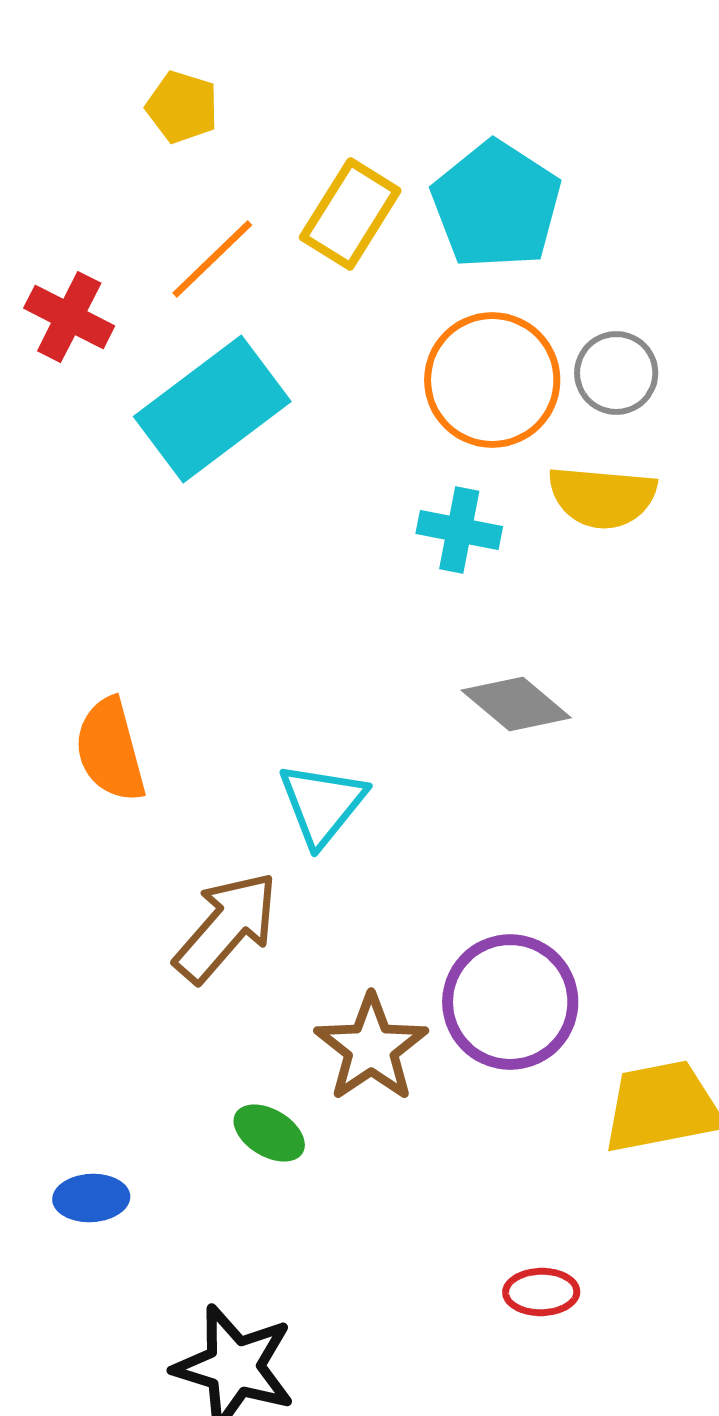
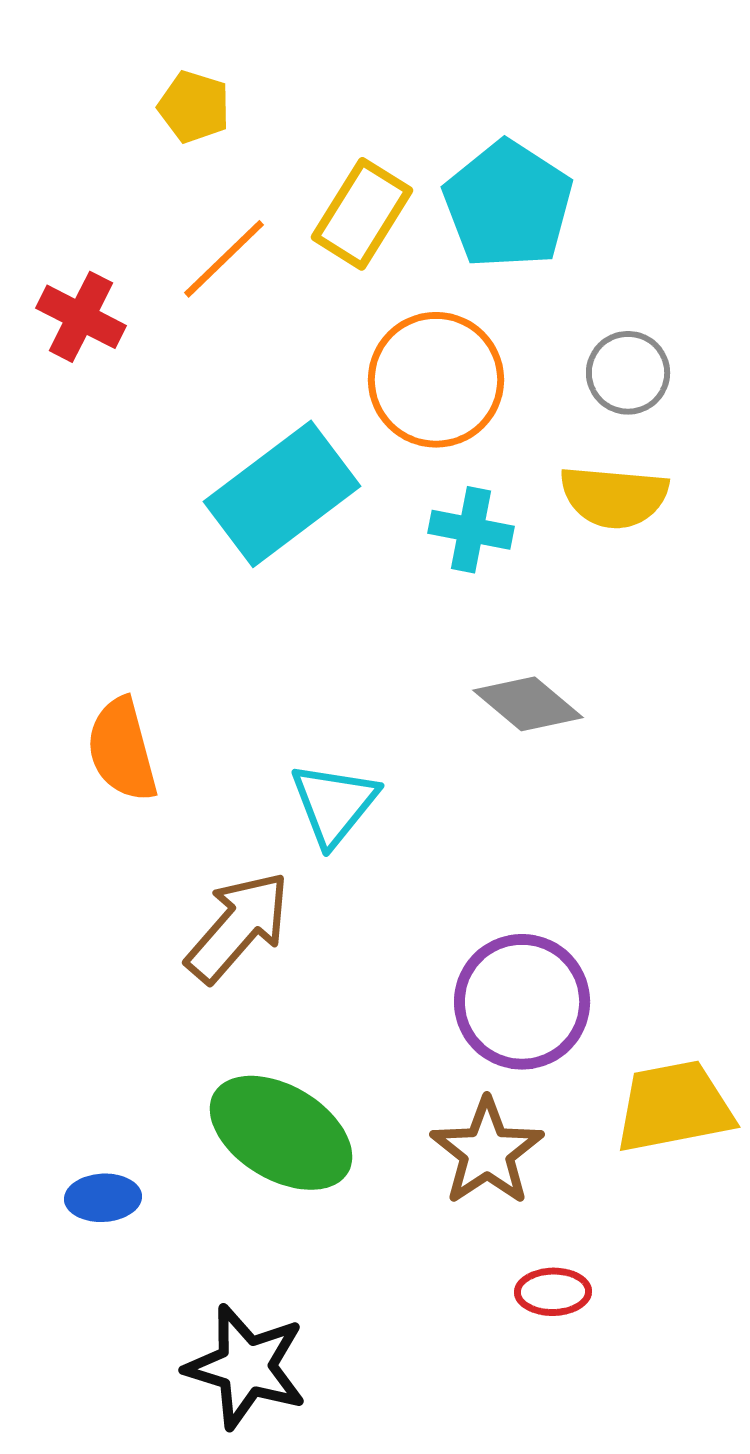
orange circle: (492, 380) -> (436, 380), moved
cyan rectangle: (212, 409) -> (282, 494), moved
brown star: (371, 1048) -> (487, 1152), moved
green ellipse: (269, 1133) -> (281, 1133), size x2.0

